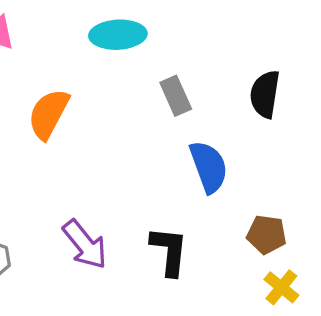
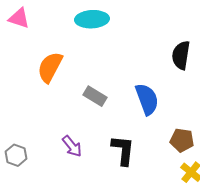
gray rectangle: (176, 96) -> (95, 96), moved, turned -35
purple arrow: (85, 244) -> (72, 146), size x0.7

